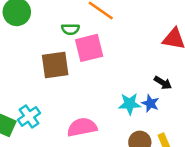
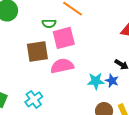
cyan cross: (29, 116) -> (34, 99), moved
pink semicircle: (82, 127) -> (62, 66), moved

